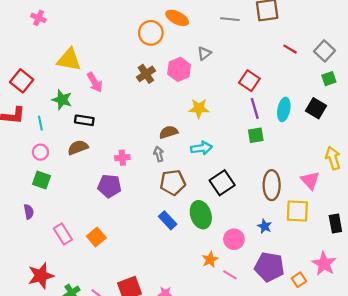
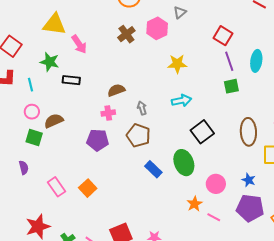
brown semicircle: (169, 132) -> (116, 90), moved
brown semicircle: (78, 147) -> (54, 121), moved
brown pentagon: (173, 182) -> (138, 135), moved, turned 30
blue star: (265, 226) -> (249, 180), moved

